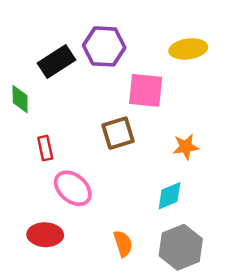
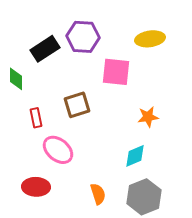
brown square: (118, 133) -> (77, 105), moved

